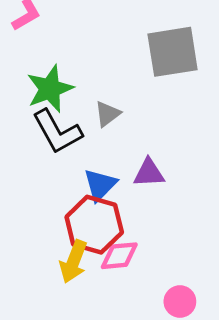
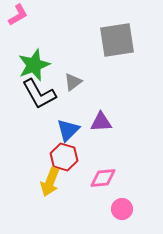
red hexagon: (94, 225) -> (64, 157), size x0.7
pink diamond: (119, 256) -> (103, 178), moved

